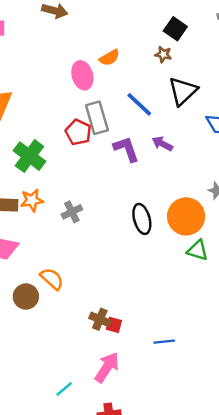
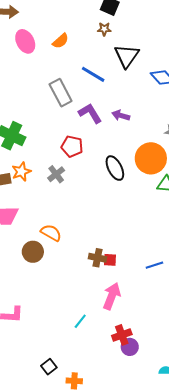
pink ellipse: (82, 75) -> (25, 41), moved
red pentagon: (78, 132) -> (72, 146), moved
purple arrow: (162, 144) -> (121, 115), moved

